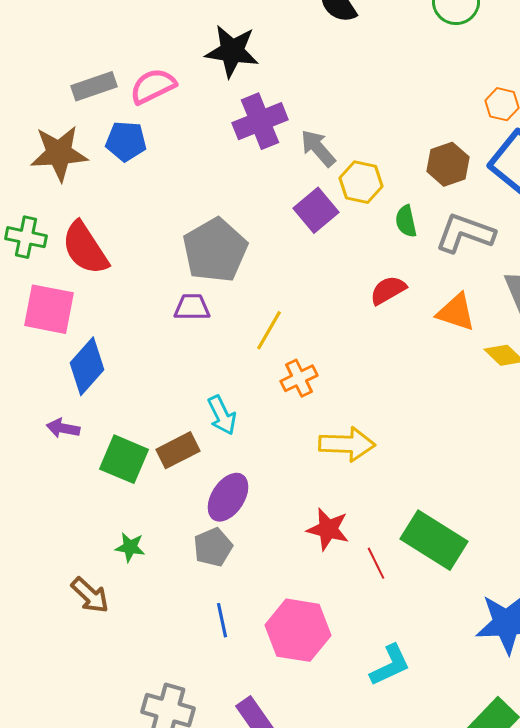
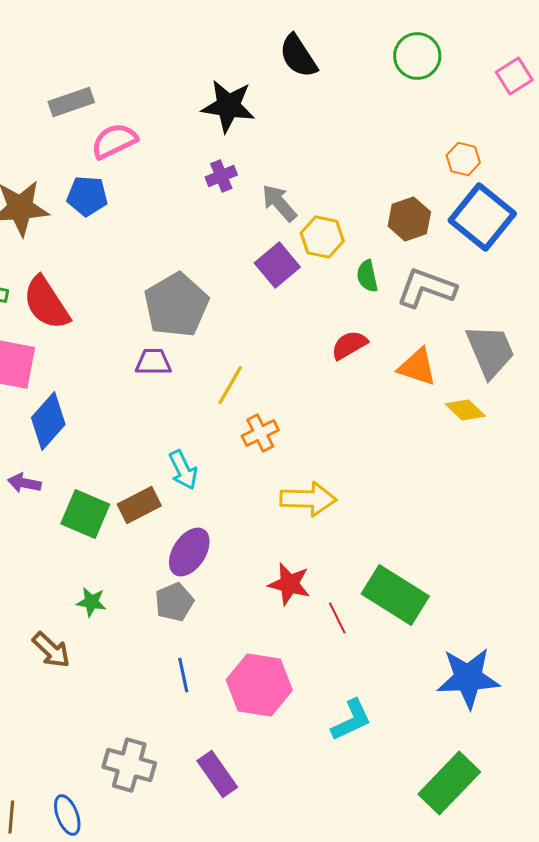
black star: (232, 51) -> (228, 106), moved
gray rectangle: (94, 86) -> (71, 102), moved
purple cross: (260, 121) -> (221, 176), size x0.6

